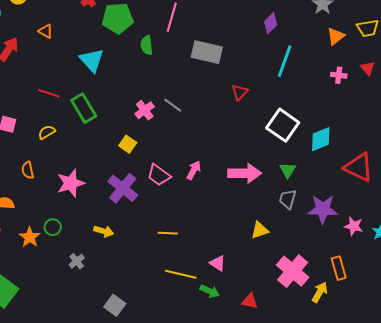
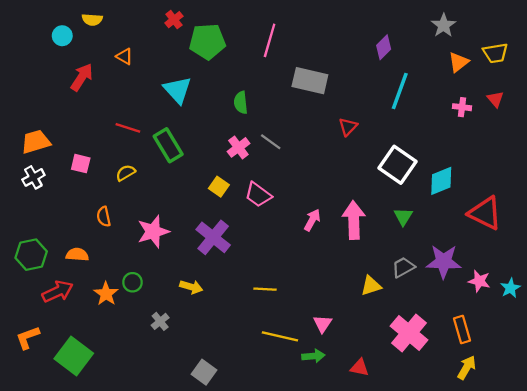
green semicircle: (147, 45) -> (241, 103), moved
pink arrow: (194, 170) -> (312, 220), moved
pink arrow: (245, 173) -> (354, 220), turned -92
pink trapezoid: (159, 175) -> (258, 195), moved
gray trapezoid: (288, 199) -> (403, 267), moved, turned 45
pink triangle: (218, 263) -> (323, 324), turned 30
green arrow: (210, 291) -> (313, 356), turned -30
yellow arrow: (320, 292) -> (467, 368), moved

